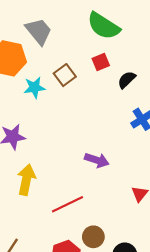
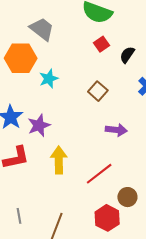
brown square: (65, 75) -> (98, 91), moved

